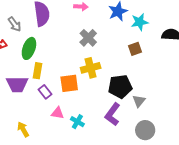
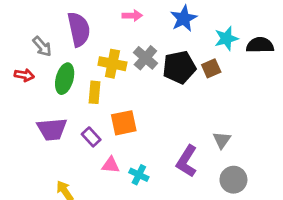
cyan star: (140, 22) -> (226, 38), moved
yellow cross: (91, 68) -> (112, 64), moved, turned 30
yellow rectangle: (37, 71) -> (94, 92), moved
black pentagon: (120, 87) -> (179, 67), moved

